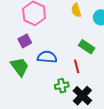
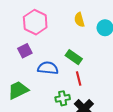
green rectangle: (87, 47) -> (74, 57), moved
green trapezoid: (20, 67) -> (18, 90), moved, turned -80

